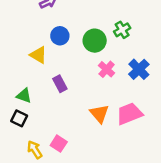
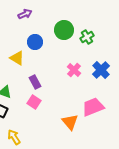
green circle: (95, 41) -> (64, 30), moved
orange triangle: (99, 114) -> (70, 122), moved
pink square: (59, 144) -> (34, 102), moved

